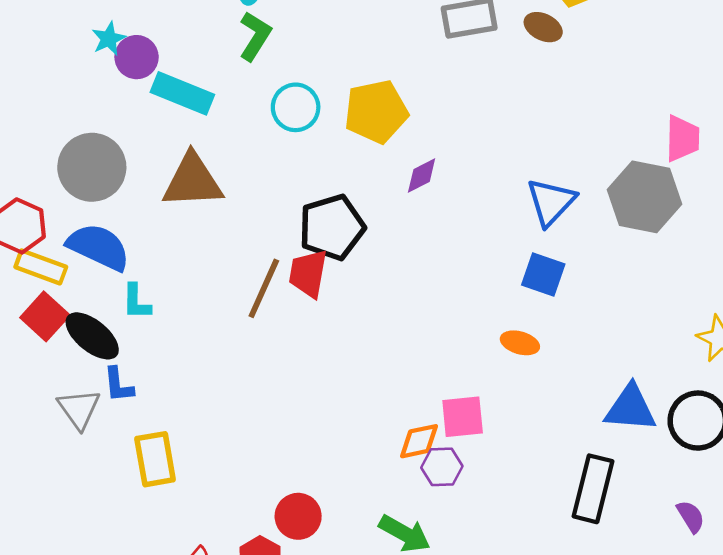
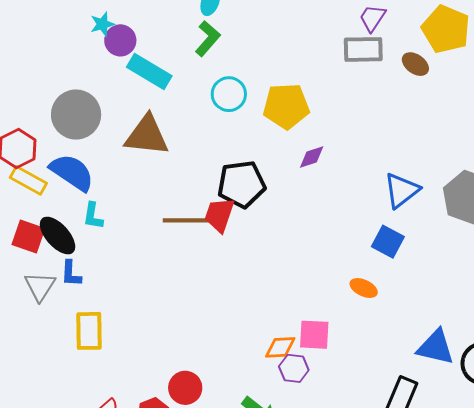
brown line: (264, 288) -> (186, 220), turned 57
red square: (45, 316) -> (28, 236), moved, turned -32

